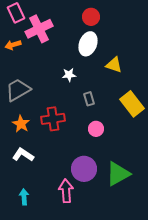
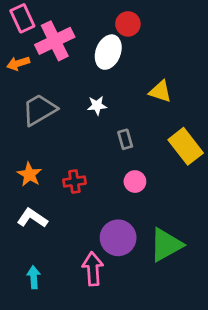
white ellipse: (88, 44) -> (108, 52), moved
gray trapezoid: (18, 90) -> (39, 110), moved
red cross: (53, 119) -> (74, 182), moved, size x0.7

